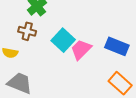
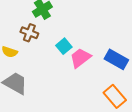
cyan square: (63, 40) -> (64, 46), size x0.7

